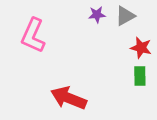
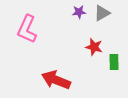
red star: (141, 48) -> (94, 47), moved

